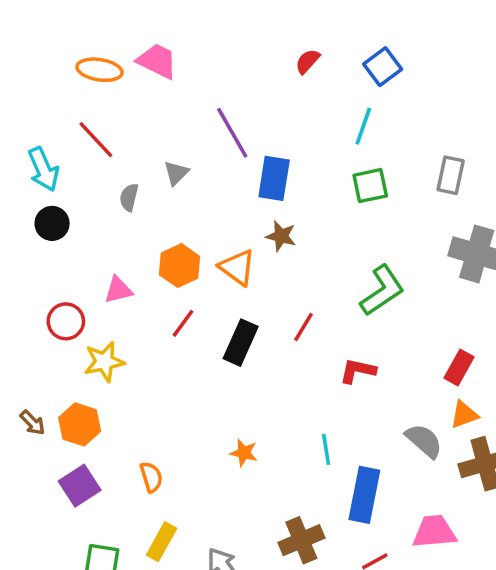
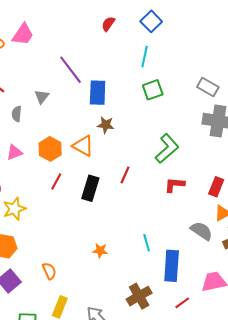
pink trapezoid: (157, 61) -> (23, 34), turned 105
gray rectangle: (451, 175) -> (208, 87), moved, turned -65
pink triangle: (118, 290) -> (14, 152), moved
red L-shape: (358, 371) -> (175, 185), moved

